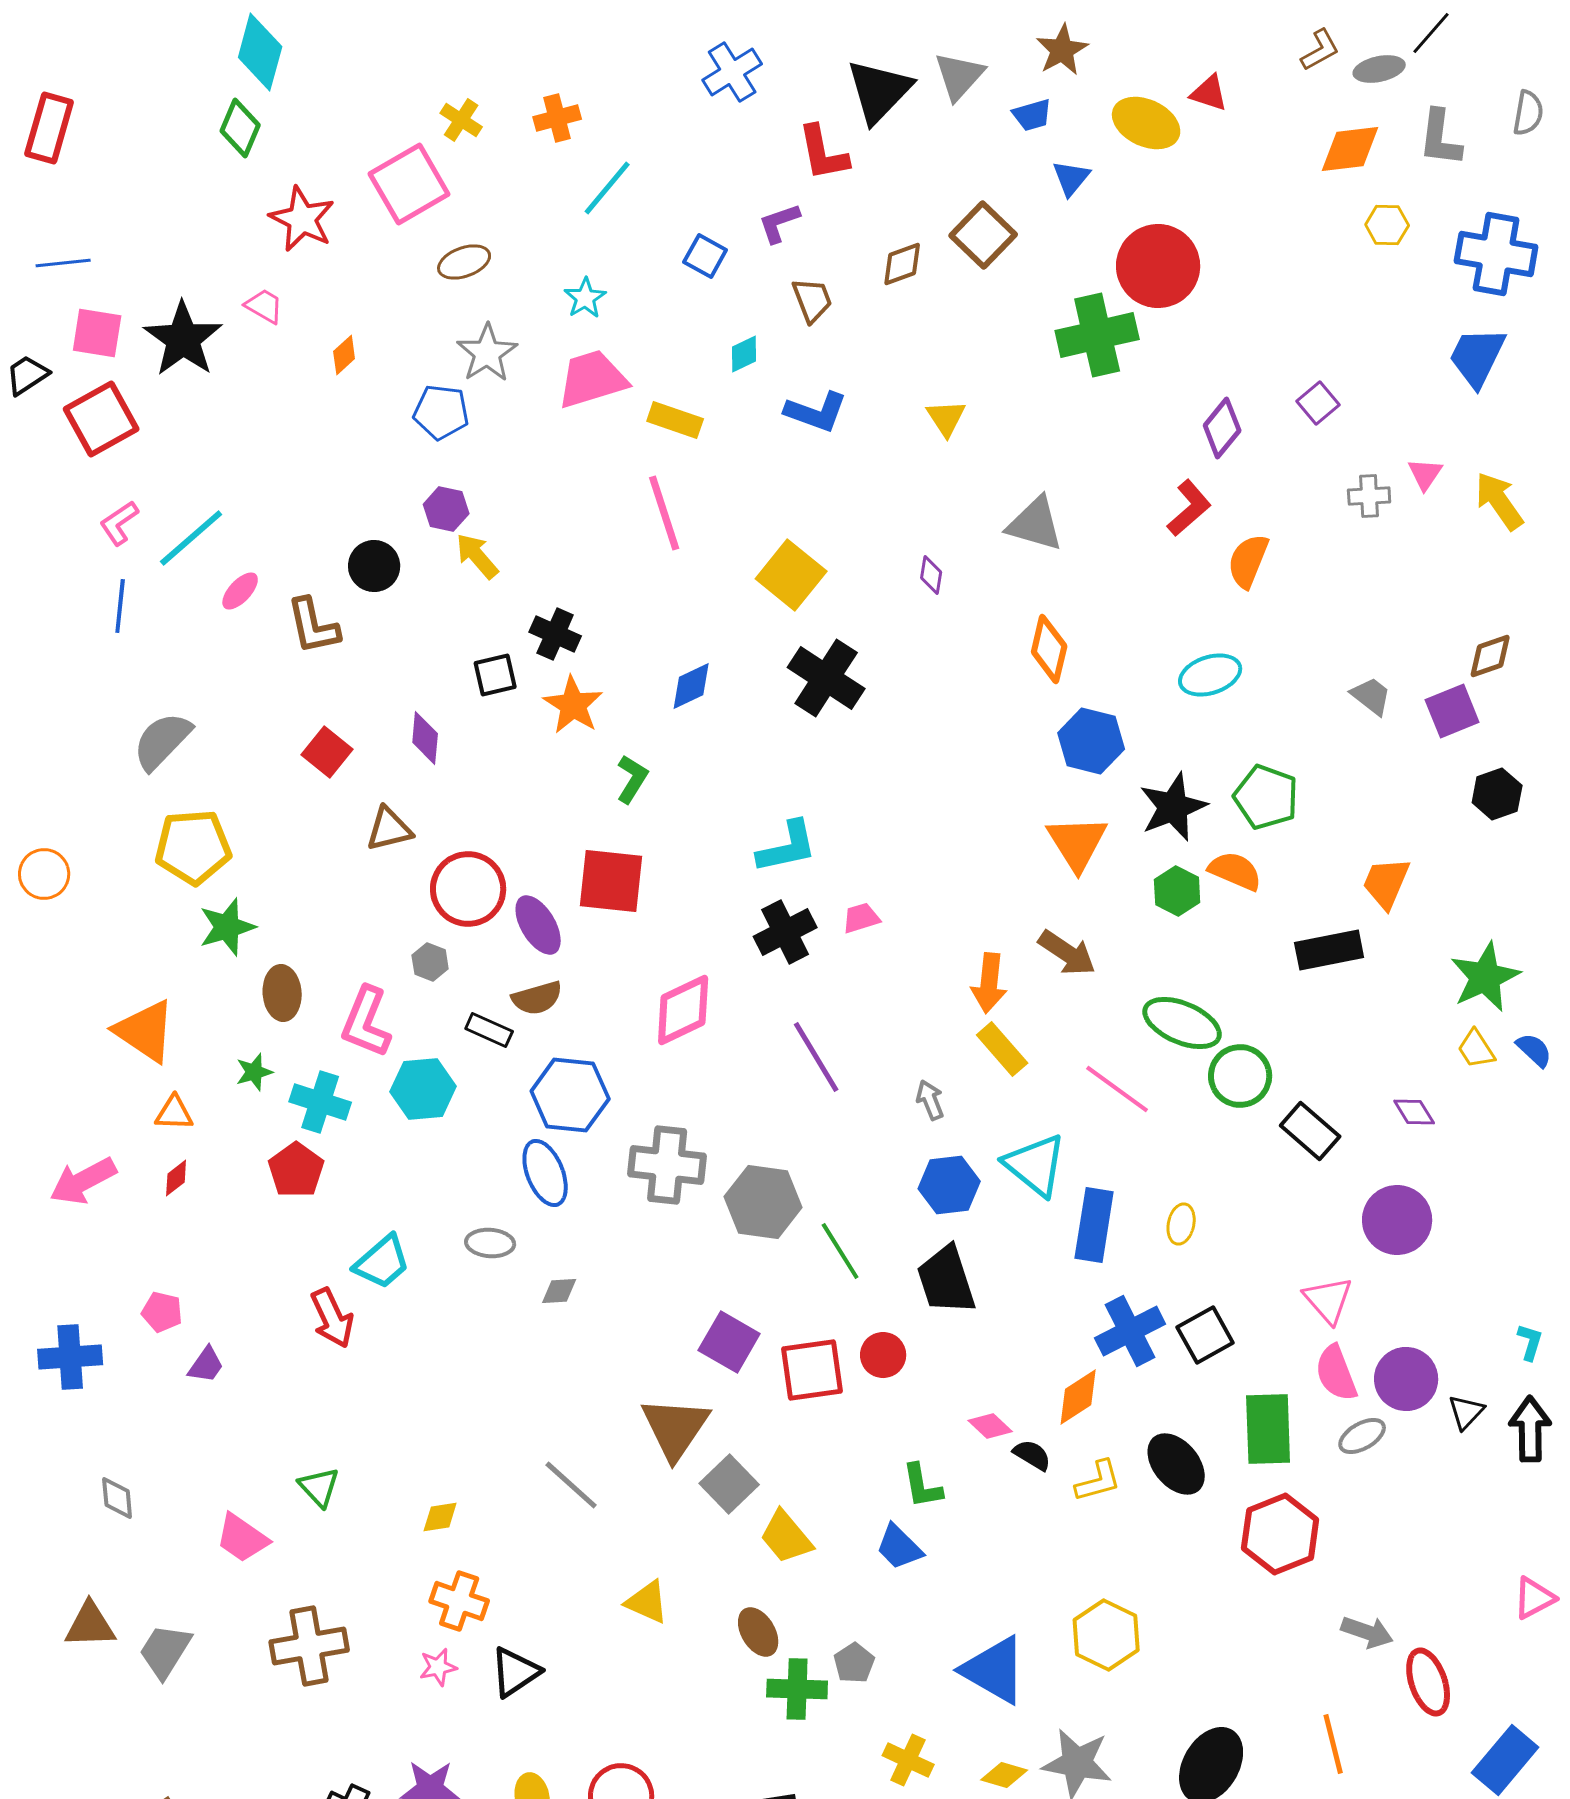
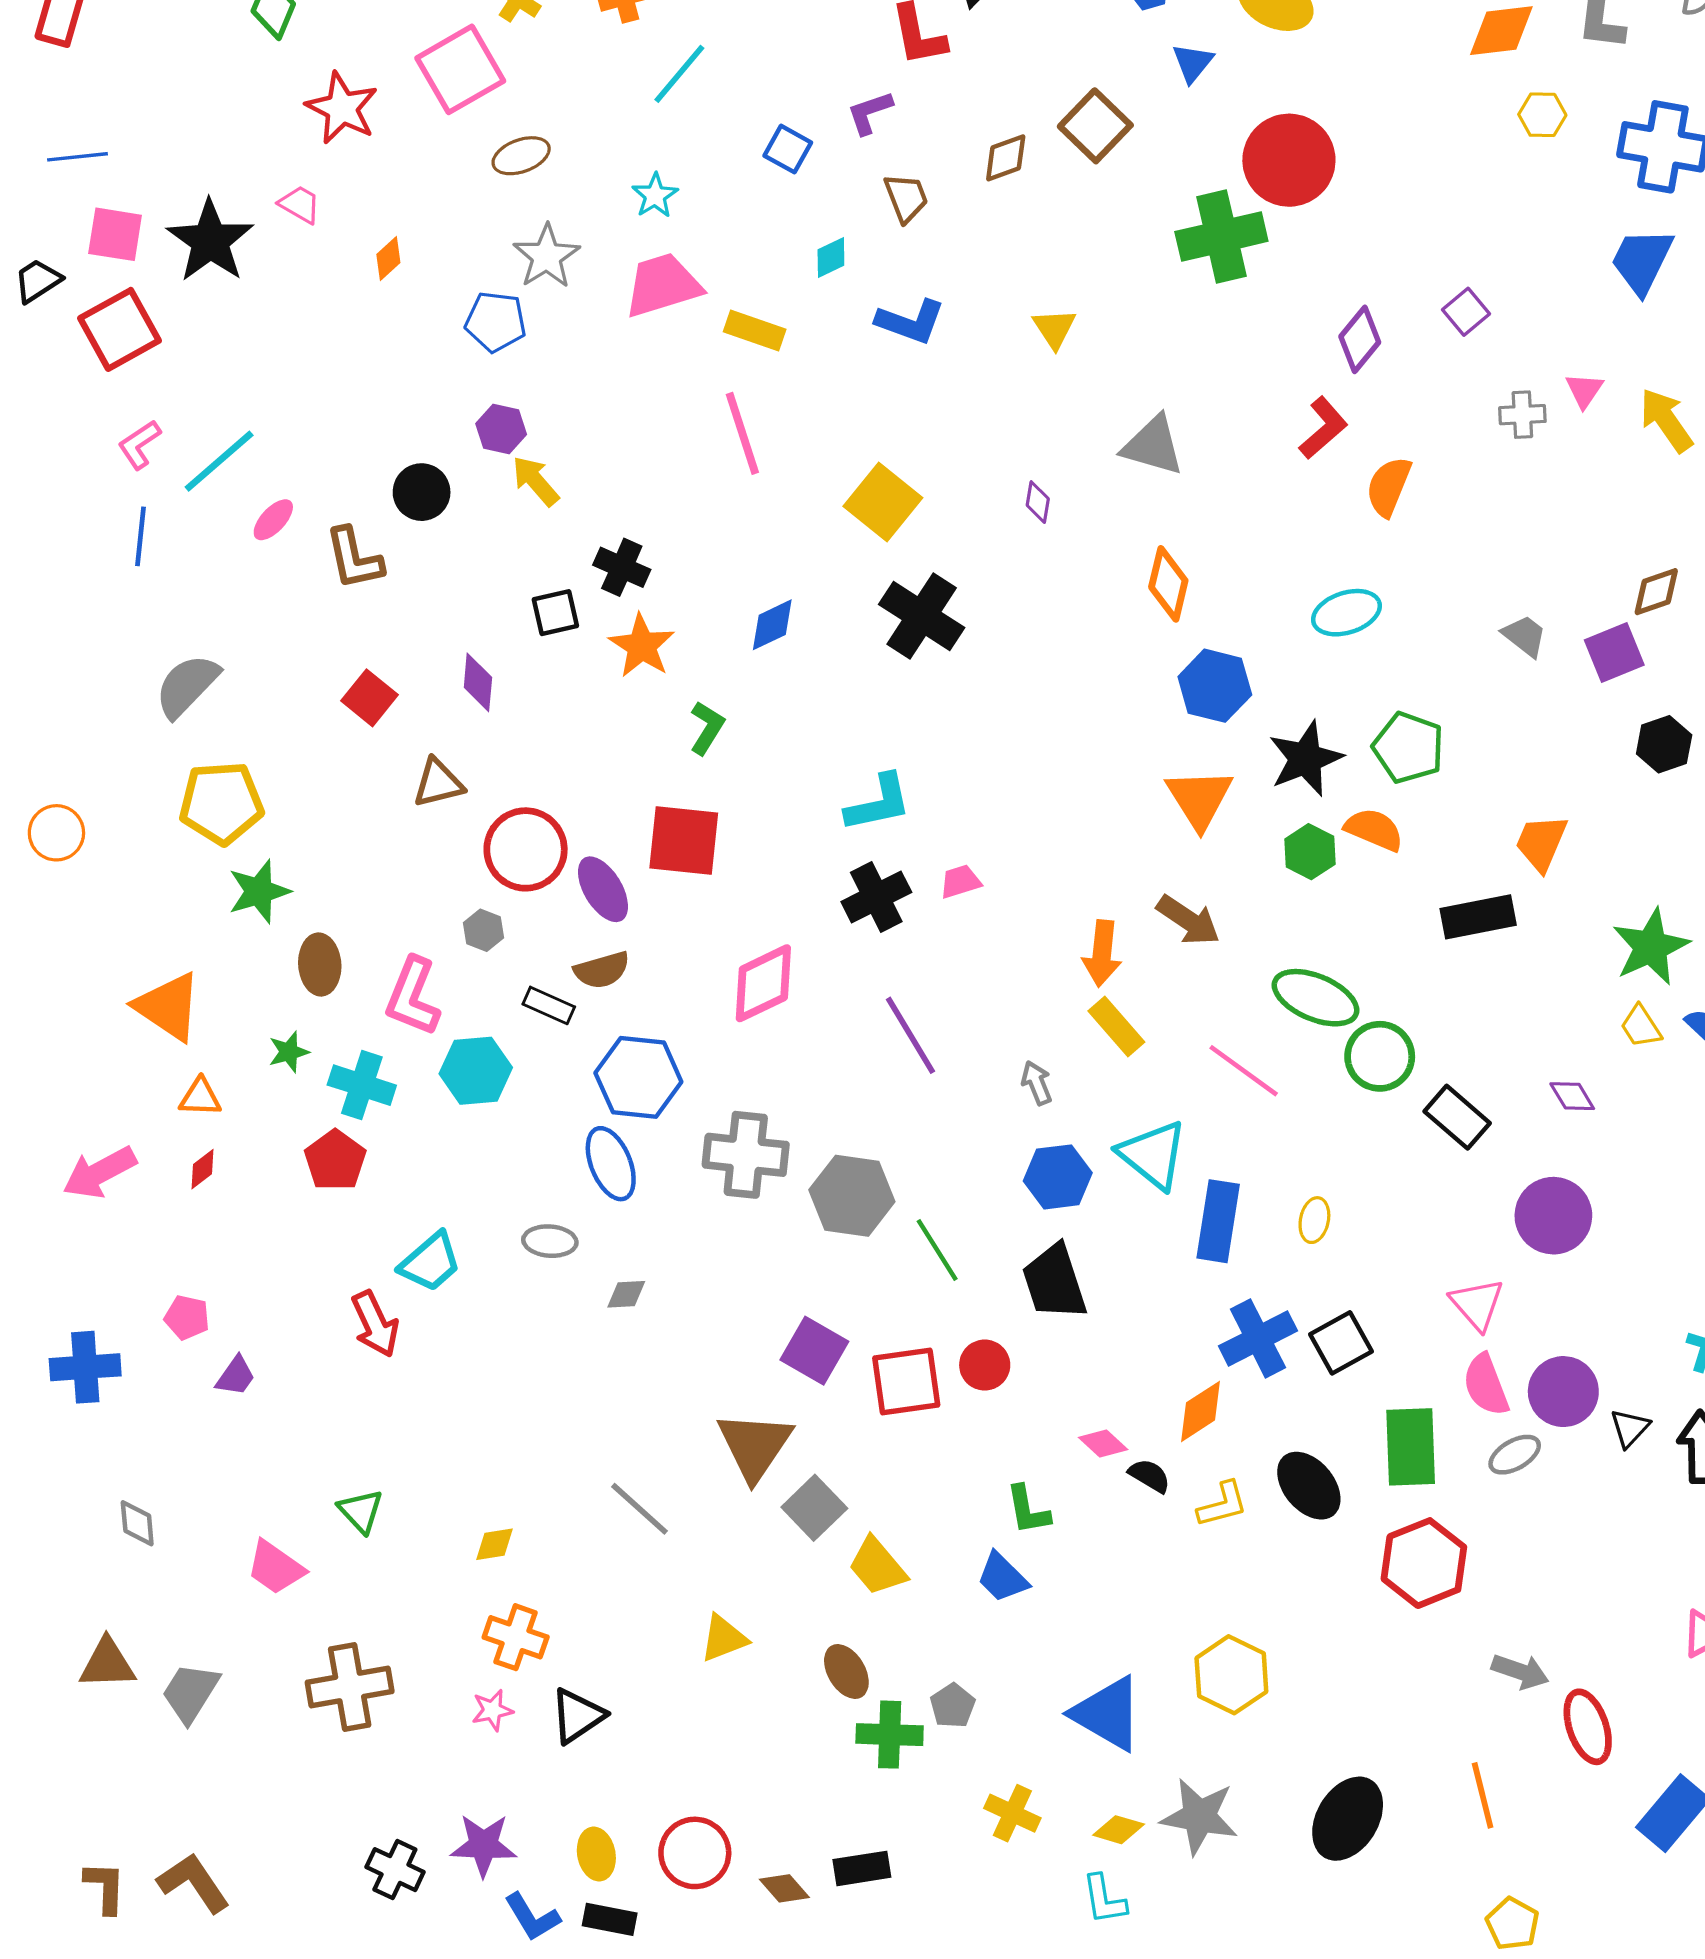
yellow triangle: (647, 1602) -> (724, 1638), turned -45

